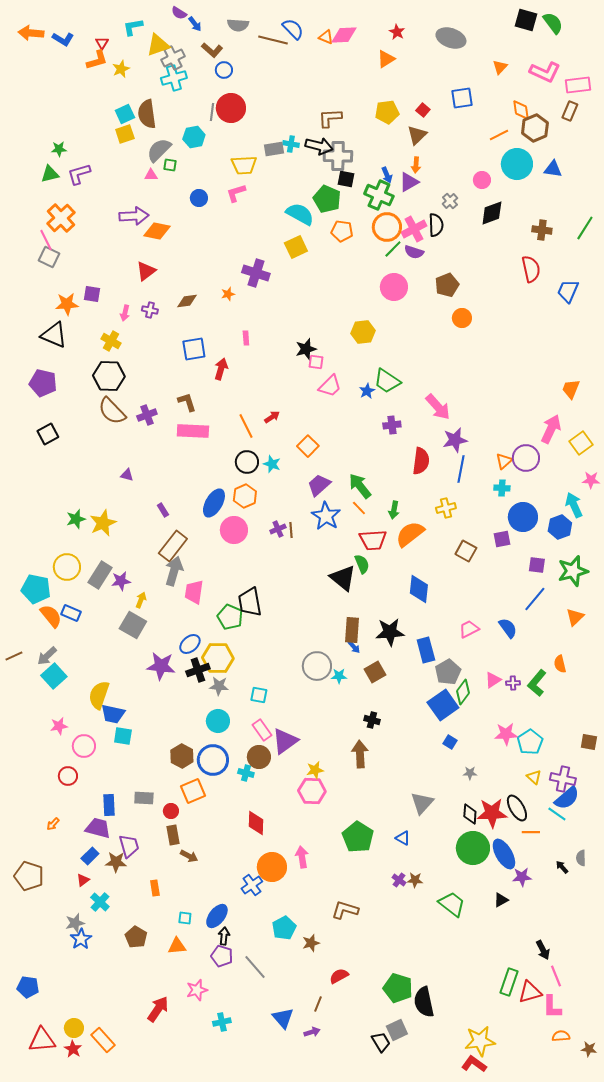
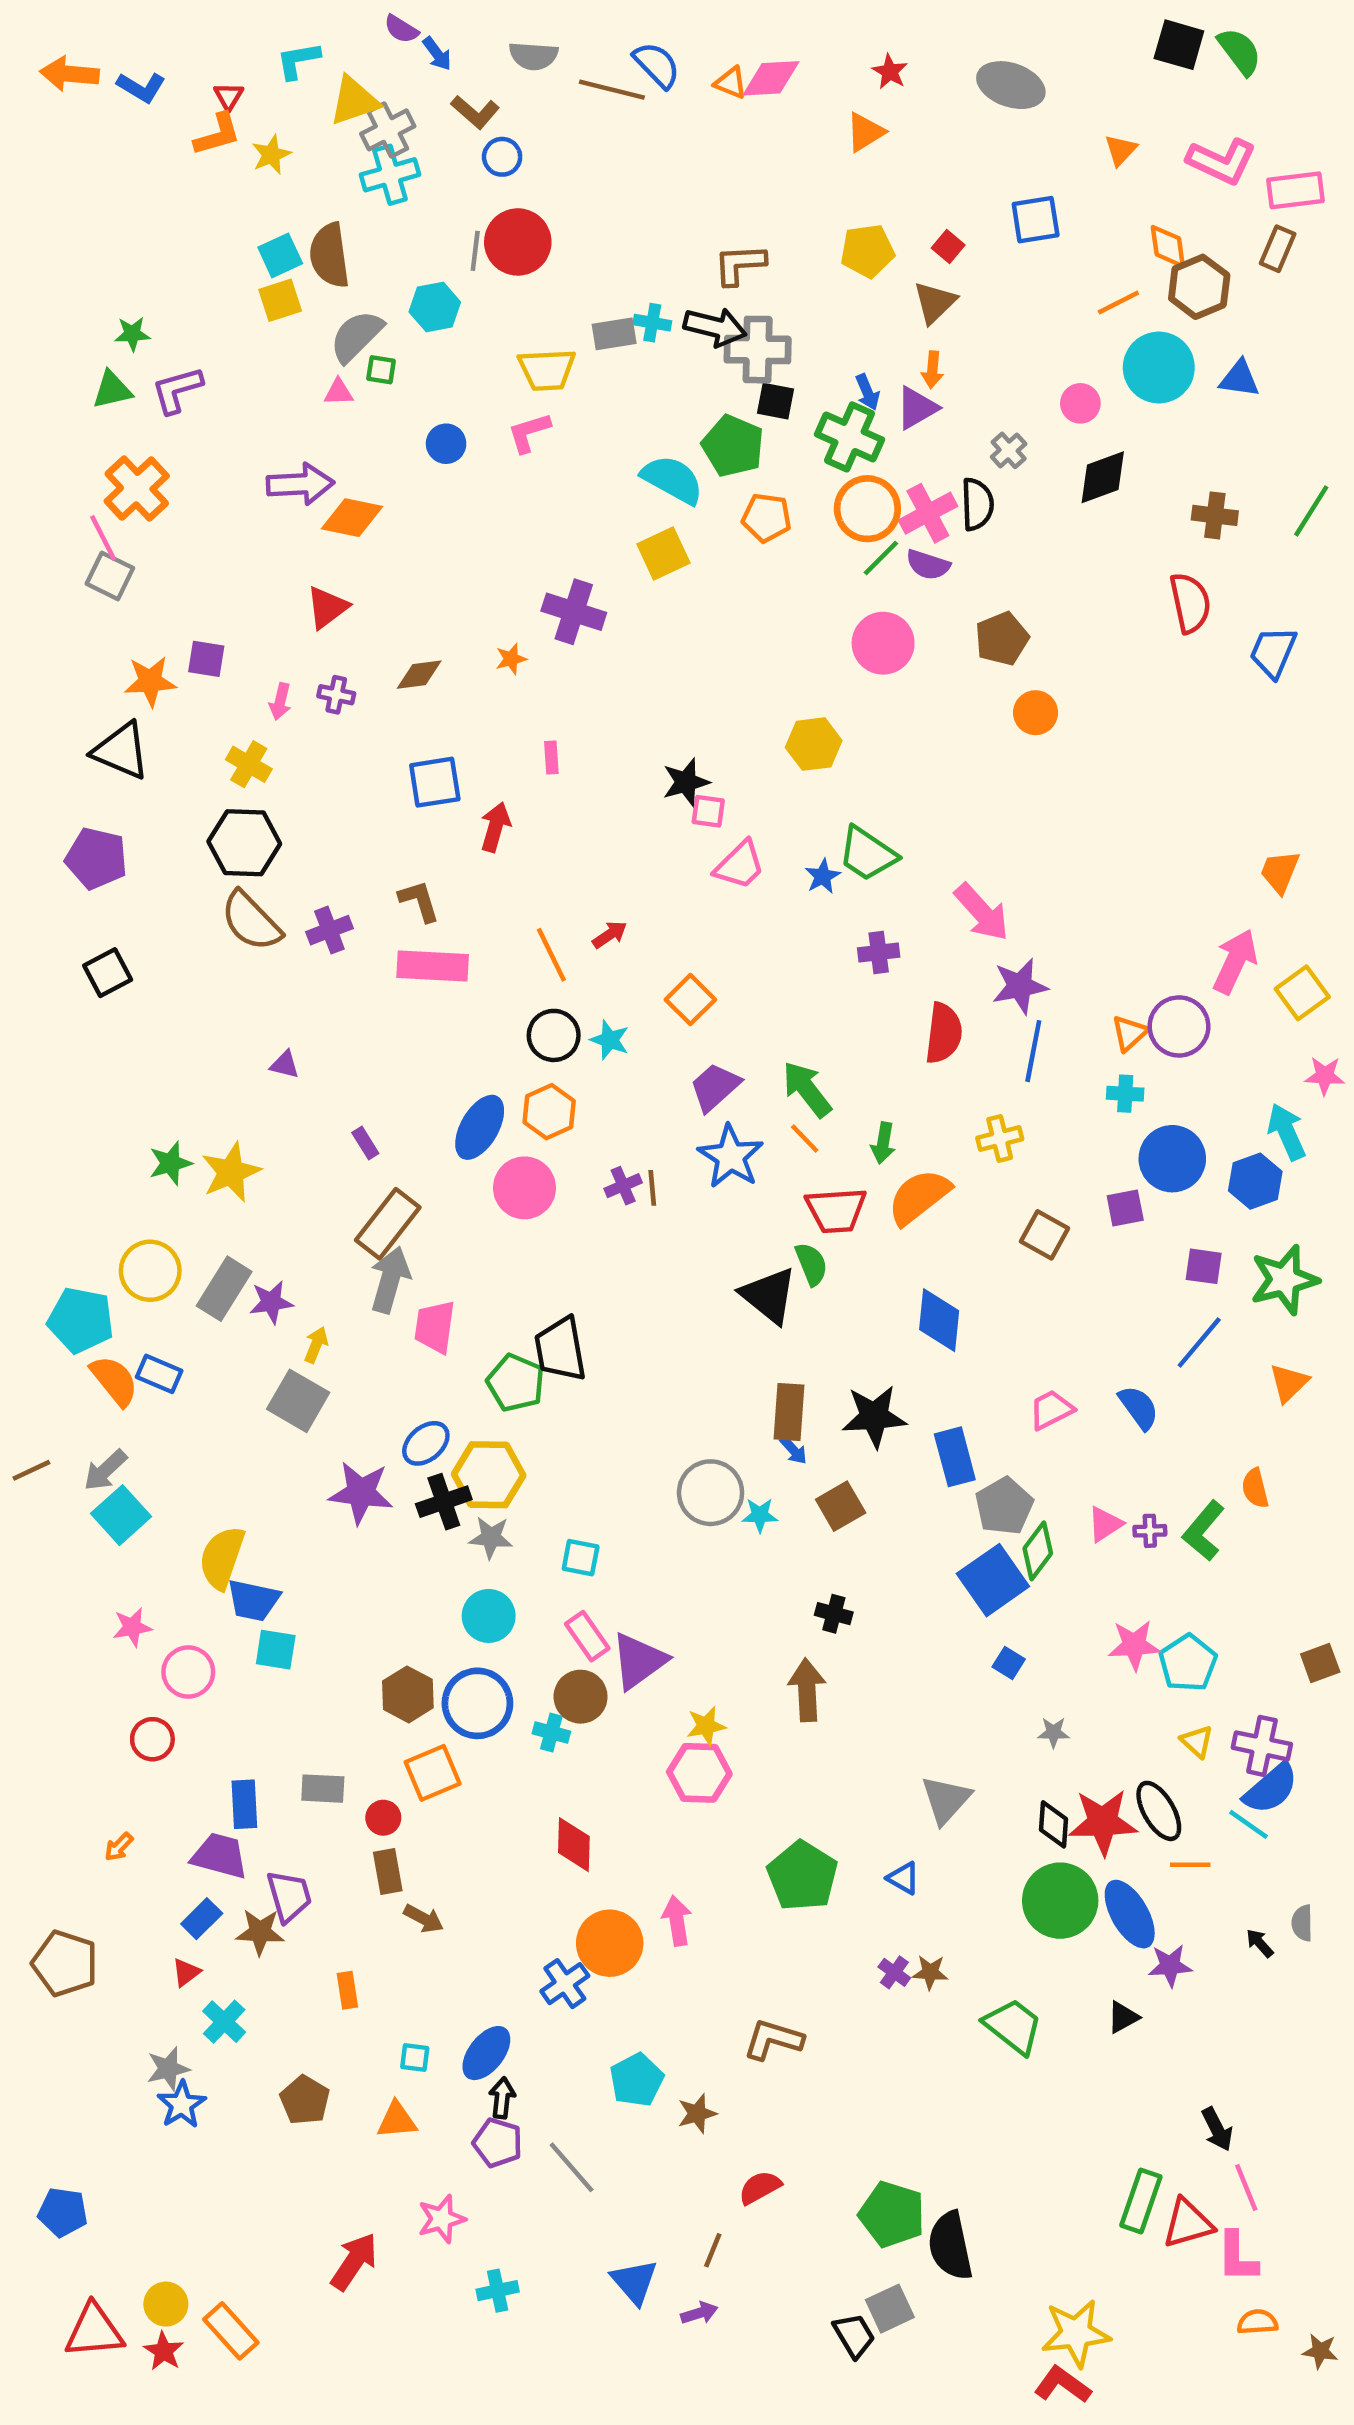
brown square: (589, 742) -> (1320, 1663), turned -30

